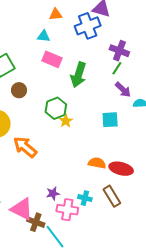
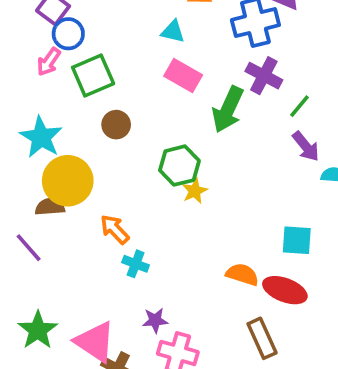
purple cross: (119, 51) -> (264, 76), moved
cyan square: (110, 120) -> (297, 240), moved
orange arrow: (25, 147) -> (115, 229), size x0.7
cyan cross: (85, 198) -> (136, 264), moved

